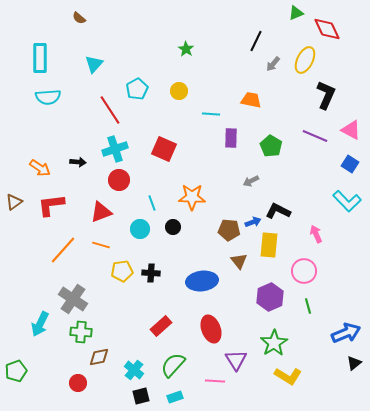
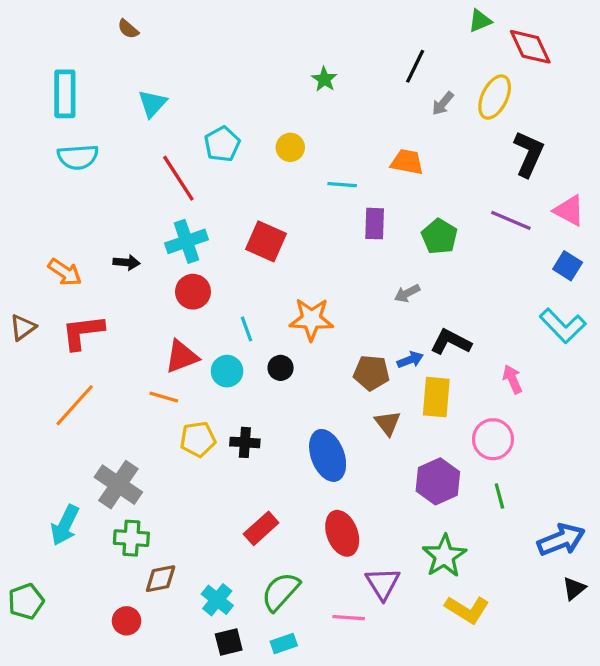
green star: (186, 49) -> (324, 79), moved
red triangle: (101, 212) -> (182, 357), moved
orange line: (63, 250) -> (75, 405), moved
blue ellipse: (202, 281) -> (328, 455), turned 76

